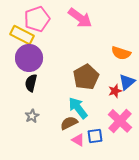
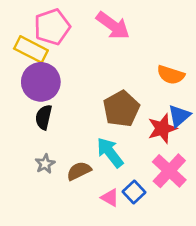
red star: (115, 91) -> (162, 128), size x1.5
brown semicircle: (69, 123) -> (79, 171), moved
blue square: (95, 136) -> (134, 192), turned -35

